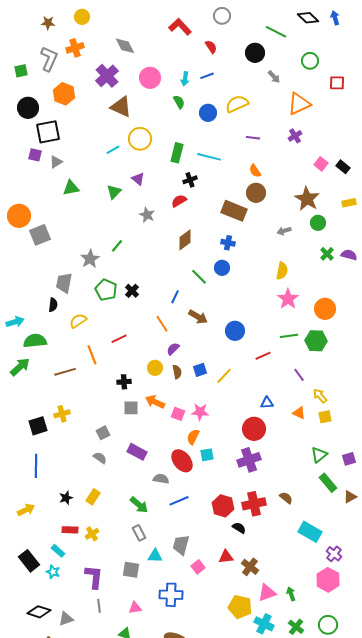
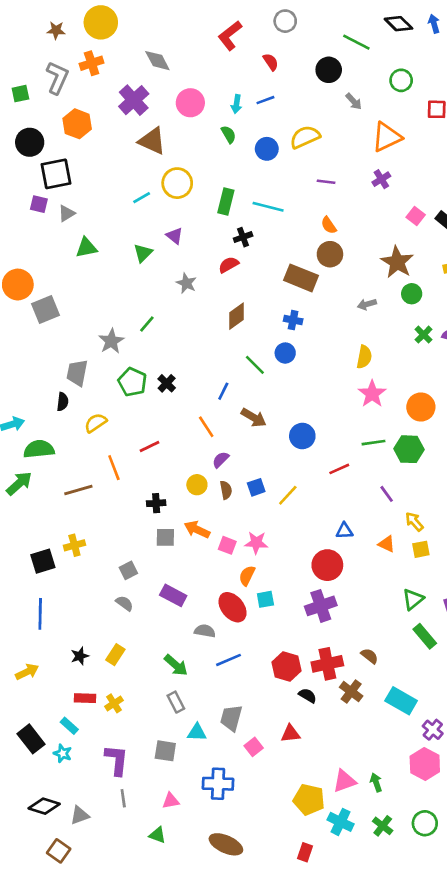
yellow circle: (82, 17) -> (101, 22), size x1.6
red L-shape: (180, 27) -> (230, 36), turned -85
brown cross: (250, 567) -> (351, 692), moved

